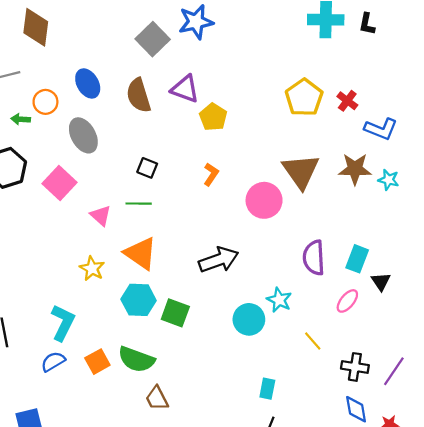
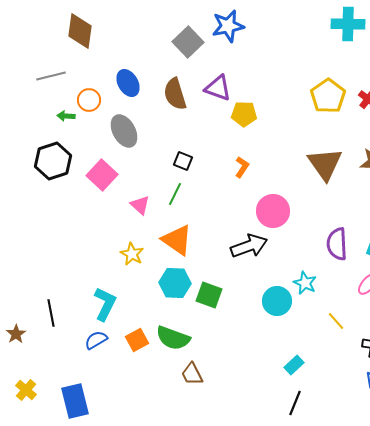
yellow pentagon: (213, 117) -> (244, 114), turned -30
pink circle: (264, 200) -> (273, 211), moved
green line: (139, 204) -> (175, 194), turned -65
cyan rectangle: (267, 389) -> (294, 365), turned 36

